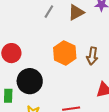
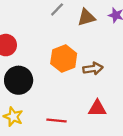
brown arrow: (92, 56) -> (93, 69), turned -120

